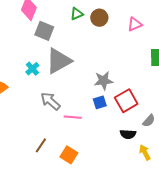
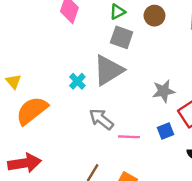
green triangle: (77, 14) -> (117, 12), moved
gray square: (44, 31) -> (122, 37), moved
blue square: (100, 102) -> (166, 131), moved

